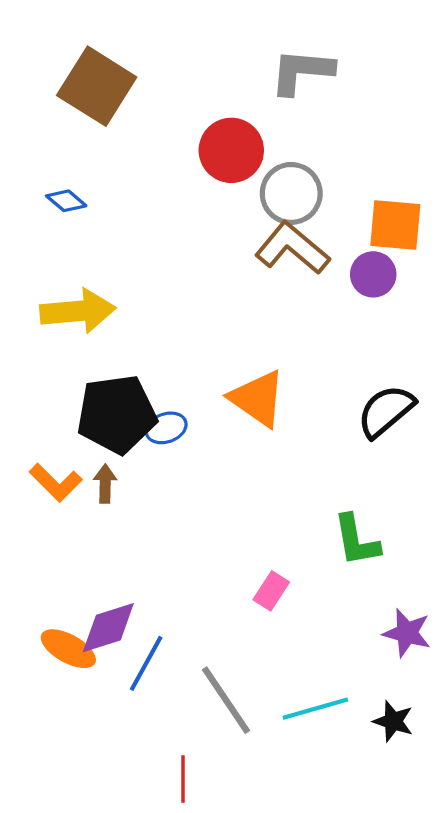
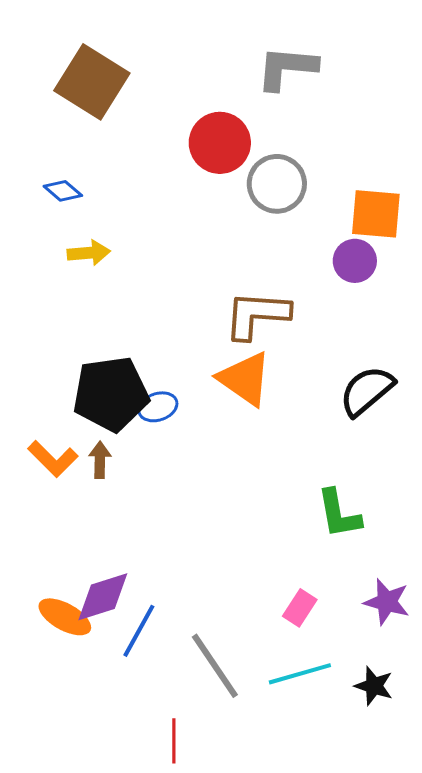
brown L-shape: (292, 248) -> (257, 315), moved, turned -36
yellow arrow: (78, 311) -> (89, 253), moved, size x0.6
pink rectangle: (271, 591) -> (300, 608), moved

